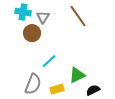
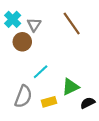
cyan cross: (23, 12) -> (13, 19), turned 35

